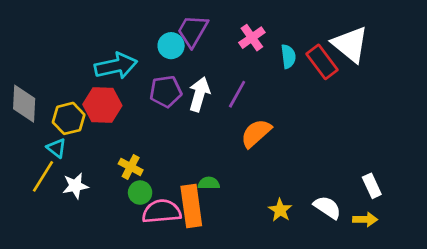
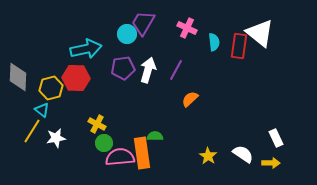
pink cross: (252, 38) -> (187, 28), turned -30
red rectangle: (322, 62) -> (239, 46), turned 45
orange semicircle: (256, 133) -> (190, 99), size x0.7

